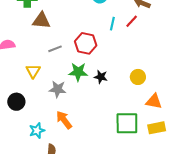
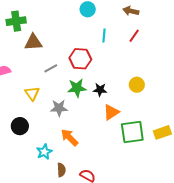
red line: (132, 21) -> (134, 36), moved
orange triangle: (154, 101) -> (111, 112), moved, turned -36

